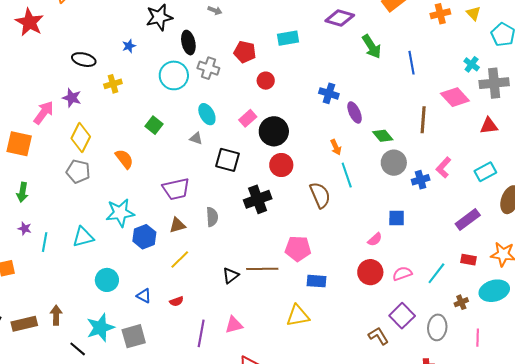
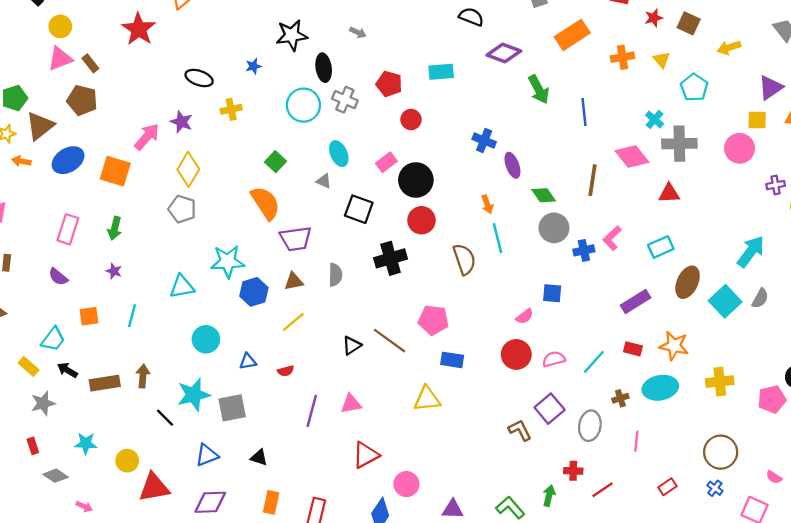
orange semicircle: (124, 159) -> (265, 203), moved, size x1.4
cyan line: (45, 242) -> (132, 316), moved
brown line: (262, 269) -> (390, 341), turned 32
blue triangle: (144, 296) -> (248, 361), turned -42

